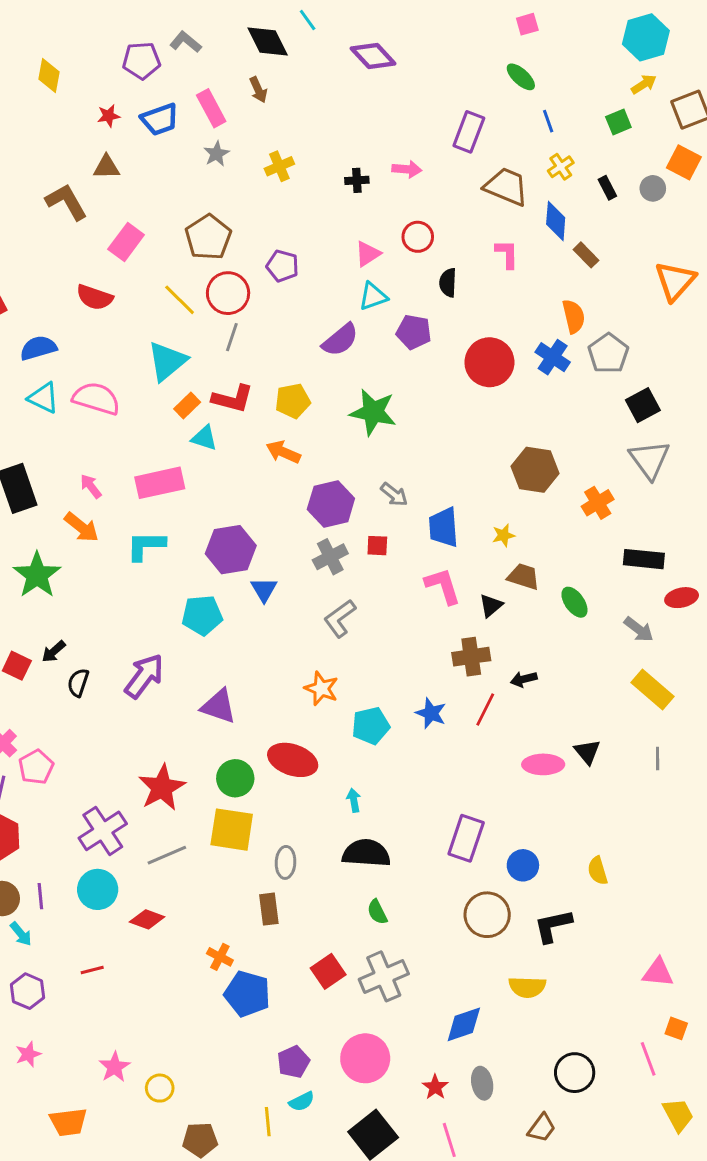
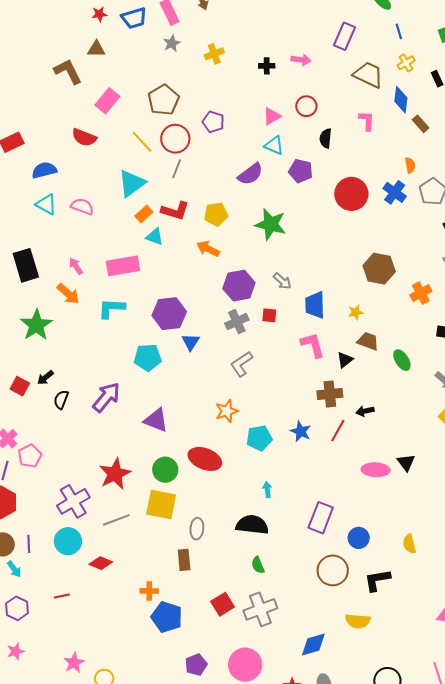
cyan triangle: (373, 296) -> (274, 145), turned 40
orange semicircle: (574, 316) -> (410, 165), size x0.7
pink semicircle: (96, 398) -> (82, 206), size x0.7
orange star: (321, 688) -> (227, 411), turned 30
cyan arrow: (354, 800) -> (267, 490), moved
orange cross: (220, 957) -> (149, 591), turned -30

